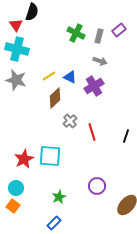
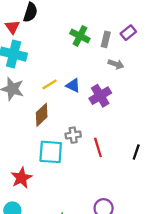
gray arrow: (100, 61) -> (116, 64), moved
brown diamond: (55, 98) -> (42, 115), moved
gray cross: (70, 121) -> (73, 135), turned 32
cyan square: (50, 156) -> (51, 152), moved

